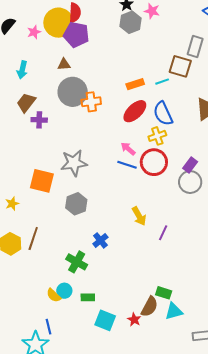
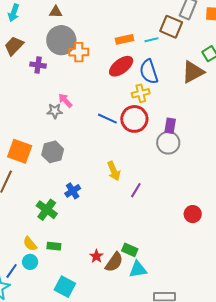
purple cross: (39, 120) -> (38, 65), moved
pink arrow: (128, 149) -> (65, 100), moved
gray star: (74, 163) -> (55, 111), size x0.6
purple rectangle: (190, 165) -> (170, 126), turned -35
orange square: (42, 181) -> (20, 151), moved
cyan circle: (64, 291) -> (30, 262), moved
yellow semicircle: (54, 295) -> (30, 244), moved
cyan square: (105, 320) -> (65, 287), moved
red star: (134, 320) -> (96, 256), moved
blue line: (48, 327) -> (12, 271), turned 42

